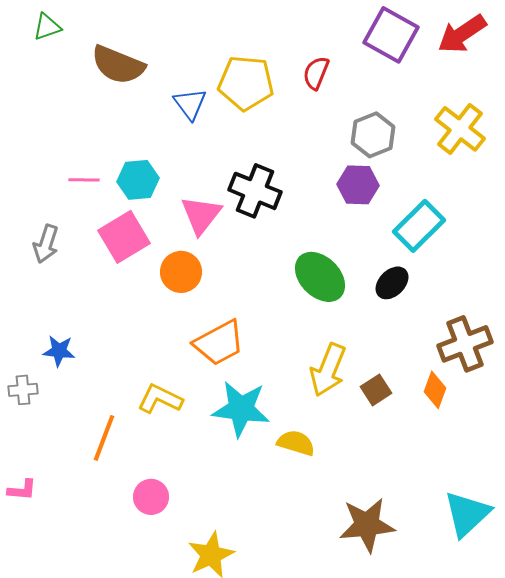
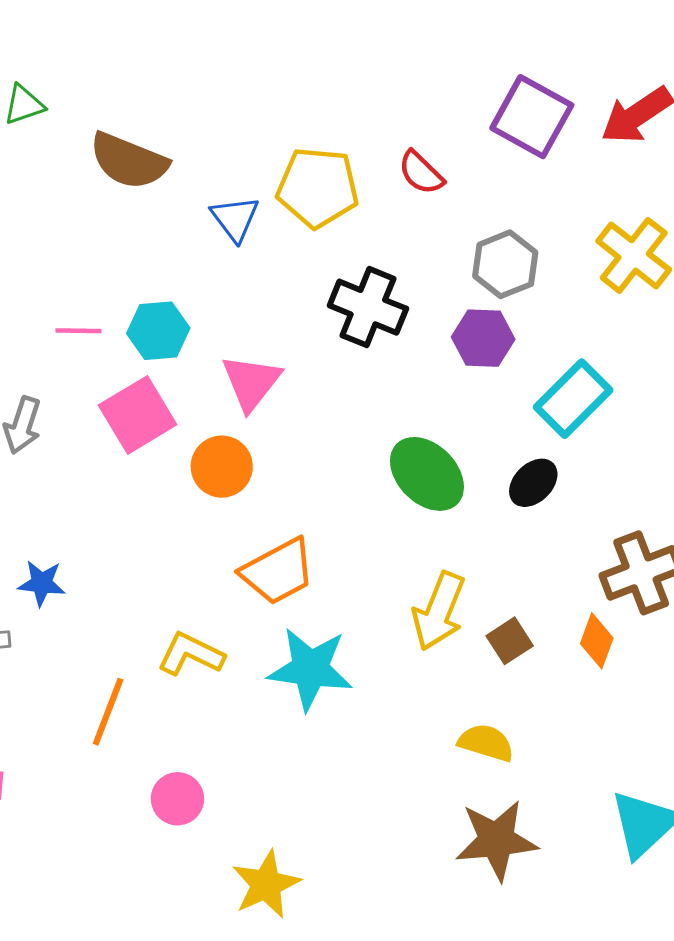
red semicircle: (316, 73) -> (421, 173), turned -68
black cross: (255, 191) -> (368, 307), moved
yellow semicircle: (296, 443) -> (486, 743), moved

